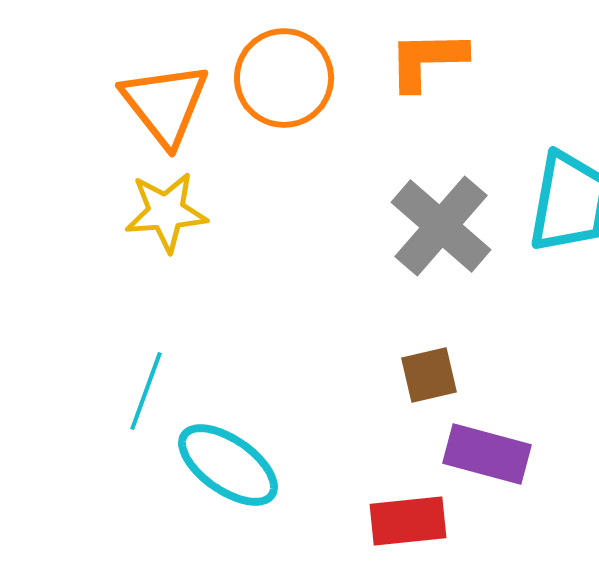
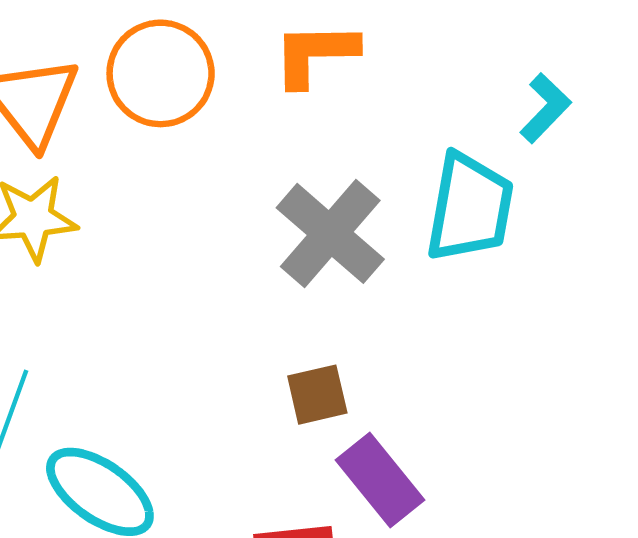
purple rectangle: (487, 454) -> (380, 480), turned 36

